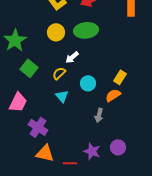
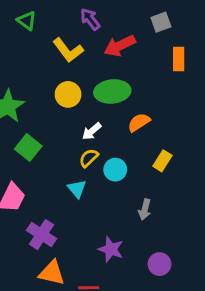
yellow semicircle: (59, 73) -> (89, 158), moved
orange semicircle: (113, 95) -> (139, 122), moved
gray arrow: (99, 115) -> (145, 209), moved
purple star: (92, 151) -> (111, 249), moved

